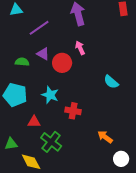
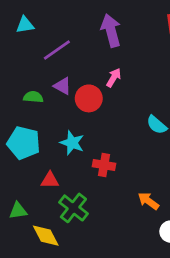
pink arrow: (80, 48) -> (114, 78), turned 56

